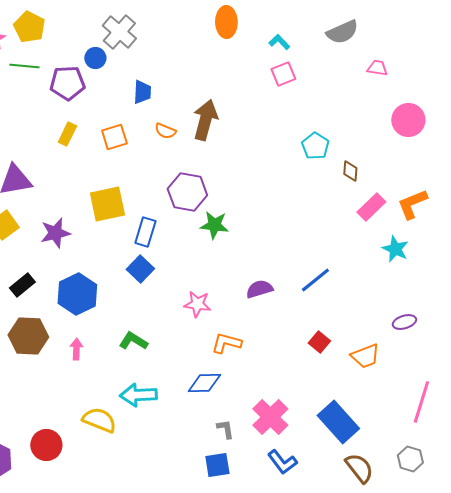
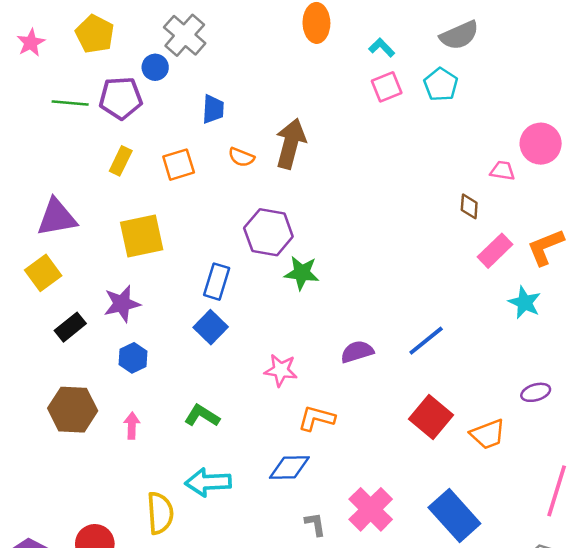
yellow pentagon: (29, 27) -> (95, 34), moved
green line: (24, 66) -> (70, 103), moved
pink trapezoid: (377, 68) -> (502, 171), moved
cyan pentagon: (315, 146) -> (441, 84), moved
yellow square: (107, 204) -> (142, 236), moved
purple star: (55, 233) -> (122, 304), moved
black rectangle: (22, 285) -> (70, 327), moved
blue hexagon: (77, 294) -> (133, 358), size x0.6
red square: (319, 342) -> (431, 417), size x1.6
yellow semicircle: (99, 420) -> (160, 513), turned 64

